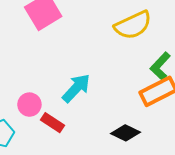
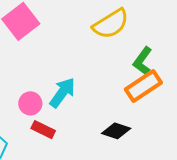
pink circle: (29, 105) -> (30, 103), moved

